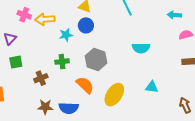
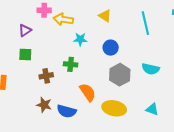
pink cross: (24, 15) -> (44, 10), turned -32
blue circle: (86, 25) -> (111, 48), moved
gray hexagon: (96, 60) -> (120, 75), moved
yellow ellipse: (114, 95) -> (114, 108), turned 55

